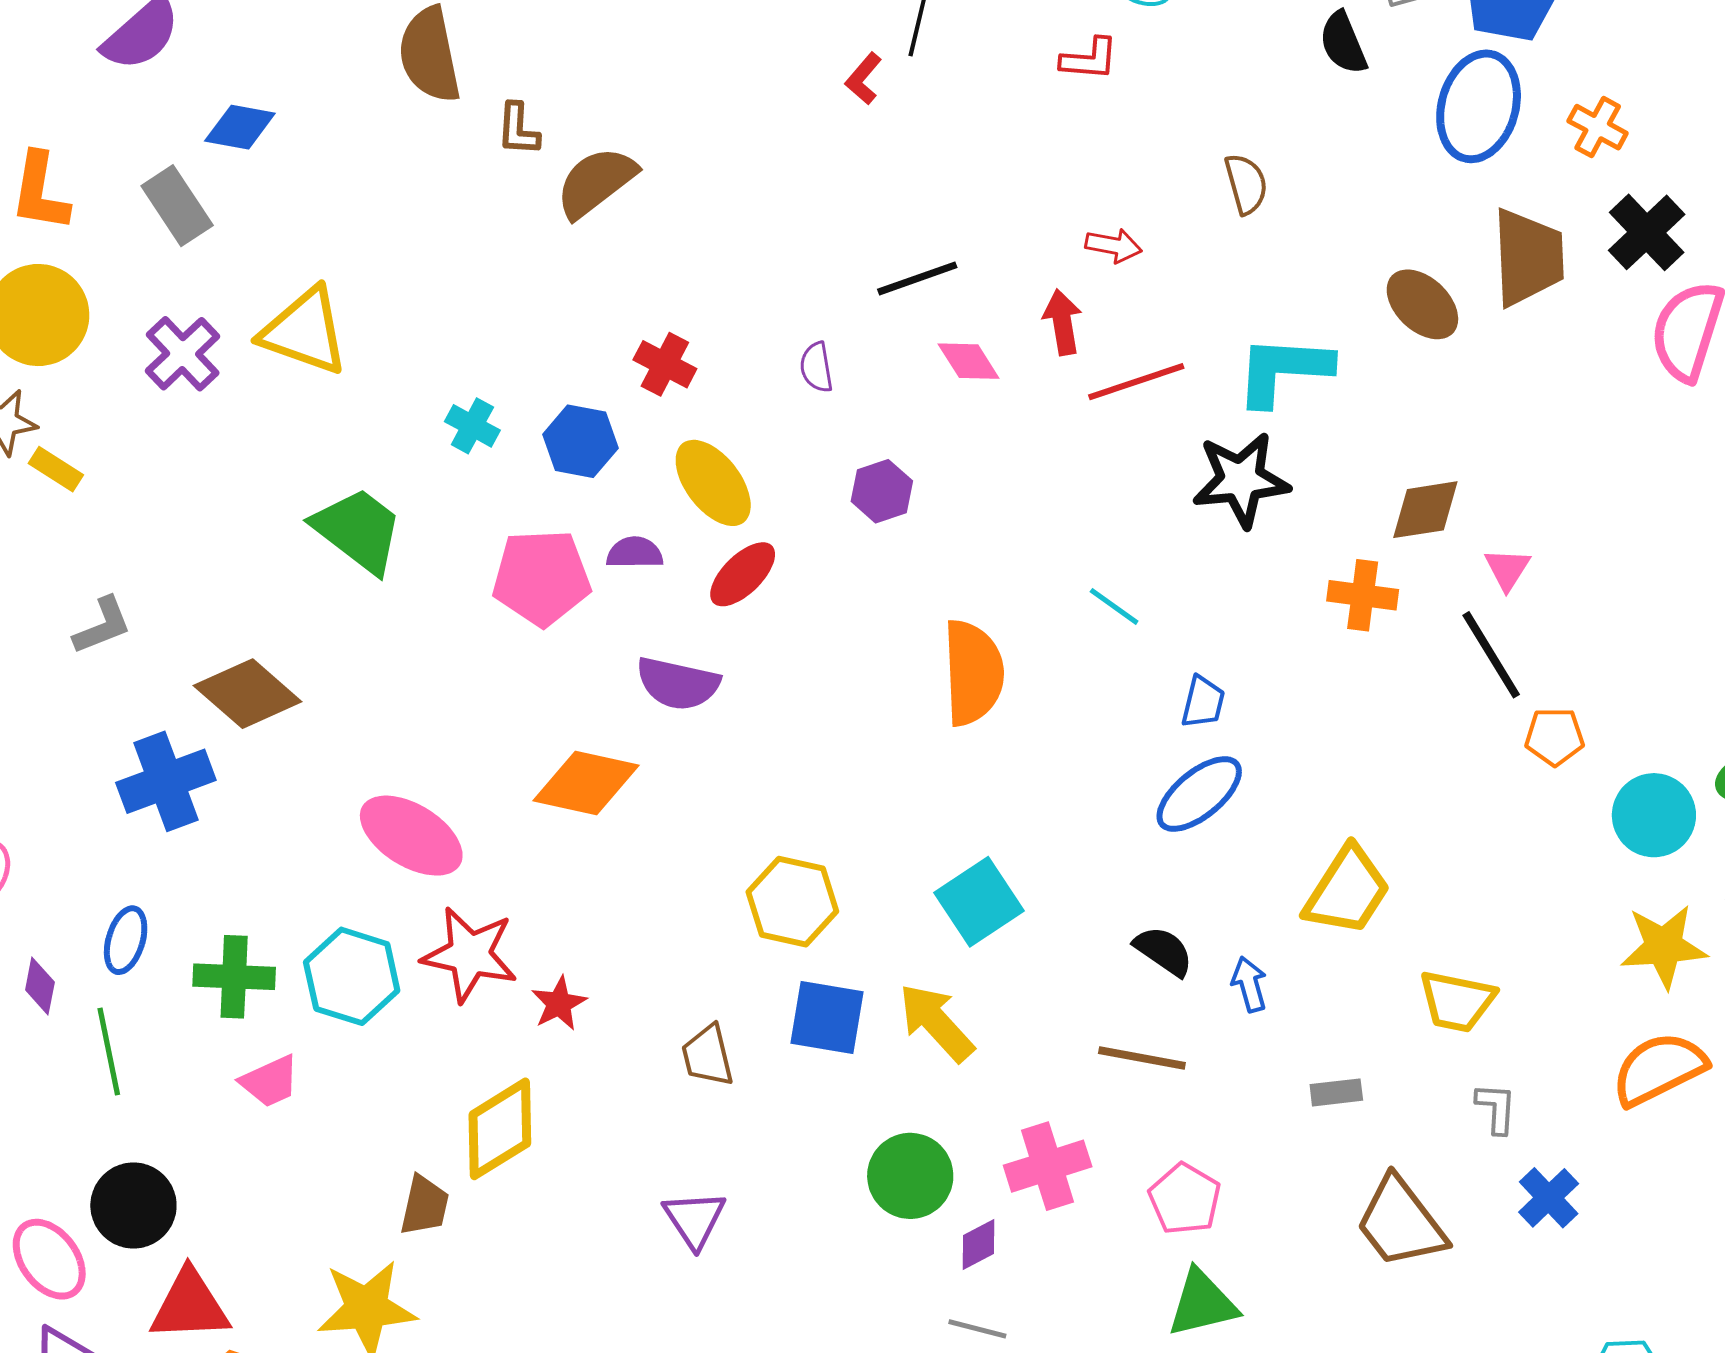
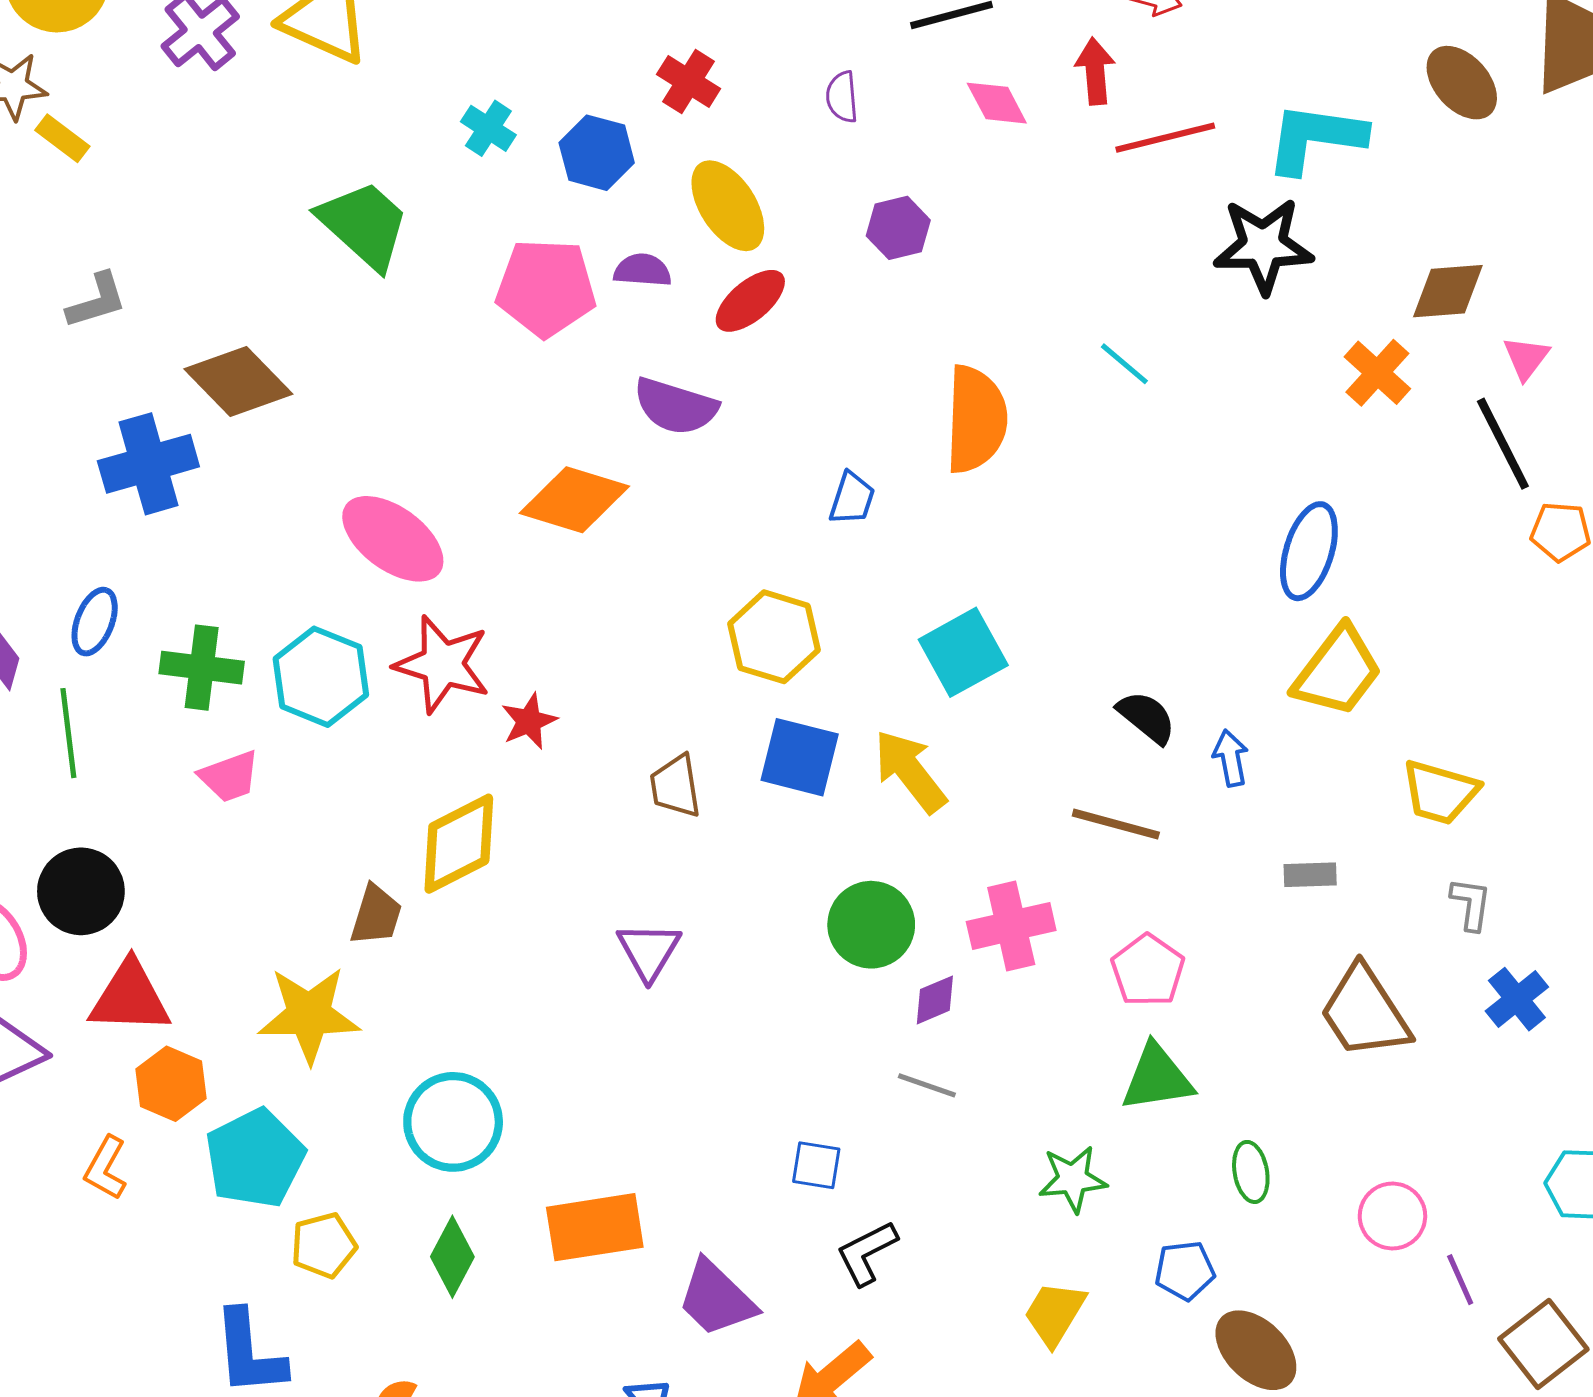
orange cross: (1363, 595) -> (1377, 373), turned 30
blue trapezoid: (1203, 702) -> (852, 498), moved
blue ellipse: (1199, 794) -> (1309, 551), moved, turned -38

